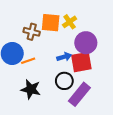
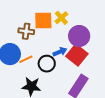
red square: (81, 62) -> (77, 55), turned -35
black circle: (64, 81) -> (47, 64), moved

